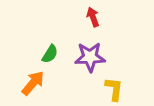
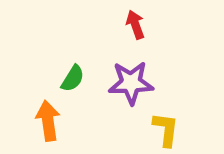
orange arrow: (33, 83) -> (48, 121), turned -48

